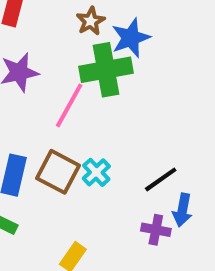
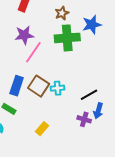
blue star: (131, 38) -> (92, 25), moved
pink line: (69, 105) -> (33, 52), moved
cyan cross: (96, 172) -> (58, 88), turned 32

